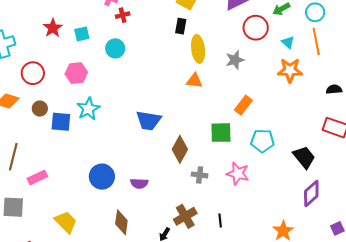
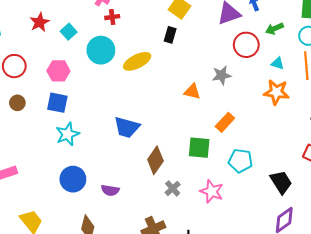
cyan square: (82, 34) -> (69, 32), turned -35
cyan triangle: (288, 42) -> (278, 63), turned -32
cyan circle: (115, 48) -> (101, 50), size x1.4
yellow ellipse: (198, 49) -> (137, 61), moved, turned 64
orange triangle: (194, 81) -> (192, 92), moved
cyan star: (88, 109) -> (68, 134), moved
blue square: (61, 122) -> (57, 103), moved
gray cross: (200, 175) -> (173, 188), turned 35

